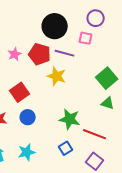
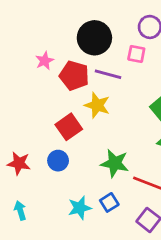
pink star: (15, 54) -> (45, 61), moved
red square: (20, 92) -> (69, 127), moved
cyan star: (27, 152) -> (80, 208), moved

